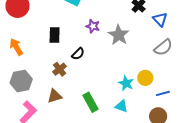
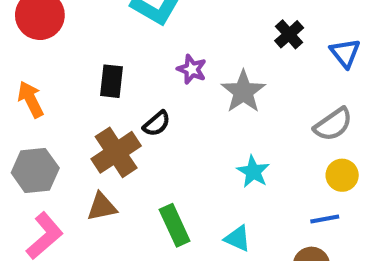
blue triangle: (160, 19) -> (345, 53), moved
brown cross: (60, 69) -> (116, 152), size x1.6
yellow circle: (145, 78) -> (342, 175), moved
cyan star: (126, 83) -> (253, 172), moved

